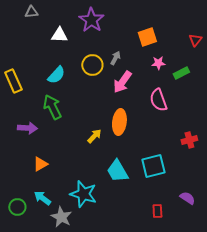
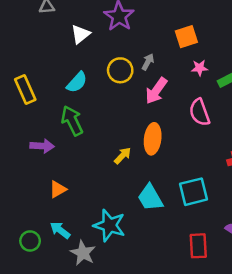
white triangle: (59, 35) -> (81, 34), turned -42
red rectangle: (157, 211) -> (198, 246), size x1.5

